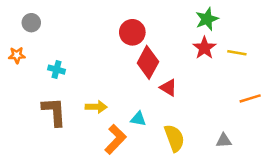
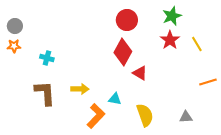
gray circle: (31, 23) -> (15, 26), moved
red circle: (132, 32) -> (127, 20), moved
yellow line: (237, 53) -> (197, 44), turned 49

